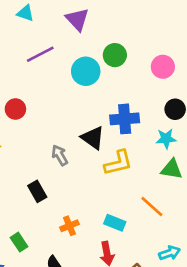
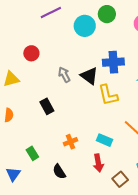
gray arrow: (60, 155) -> (64, 75), moved
yellow L-shape: (118, 163) -> (108, 95), turned 90
black rectangle: (37, 191) -> (47, 106), moved

